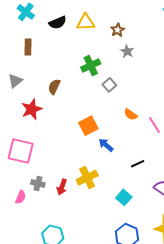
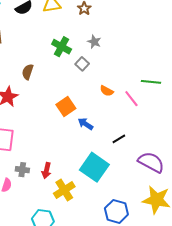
gray star: (127, 51) -> (94, 42), moved
green cross: (91, 65) -> (62, 47), turned -30
yellow cross: (87, 178) -> (64, 190), moved
cyan square: (124, 197) -> (94, 167), moved, size x1.8

